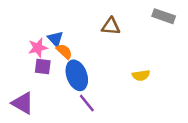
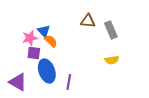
gray rectangle: (164, 16) -> (111, 30), moved, turned 48
blue ellipse: (77, 75) -> (47, 71), moved
purple line: (87, 103) -> (69, 82), turned 49

